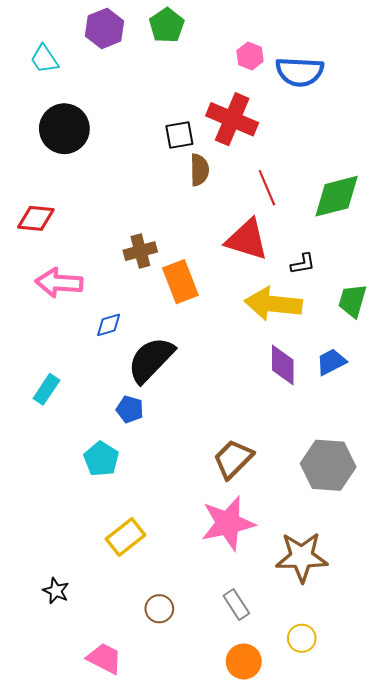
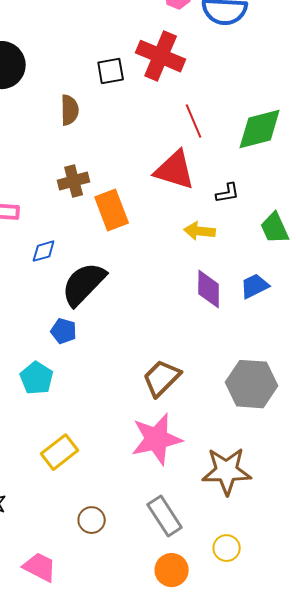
brown semicircle: (199, 170) -> (70, 110), moved
green trapezoid: (352, 301) -> (275, 228), turned -40
yellow arrow: (273, 304) -> (200, 231), size x0.6
gray rectangle: (236, 605) -> (165, 516), size x1.4

